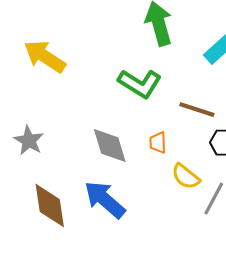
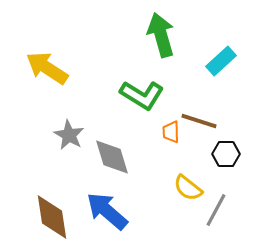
gray star: (29, 141) -> (69, 135), moved
orange trapezoid: (158, 143) -> (171, 132), moved

